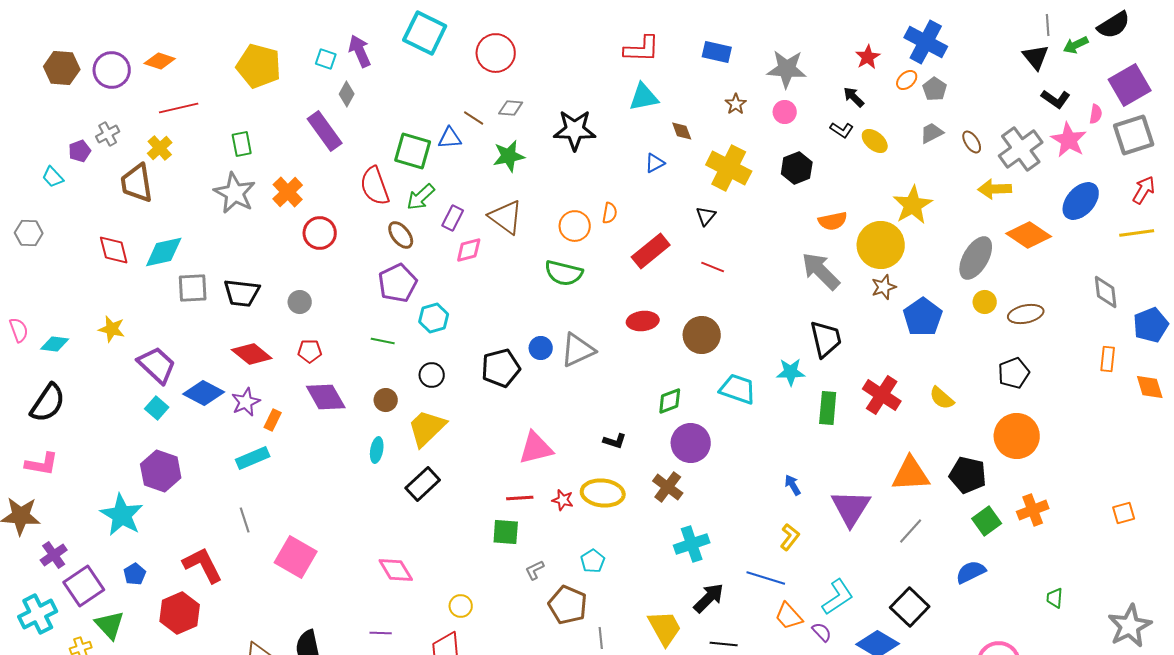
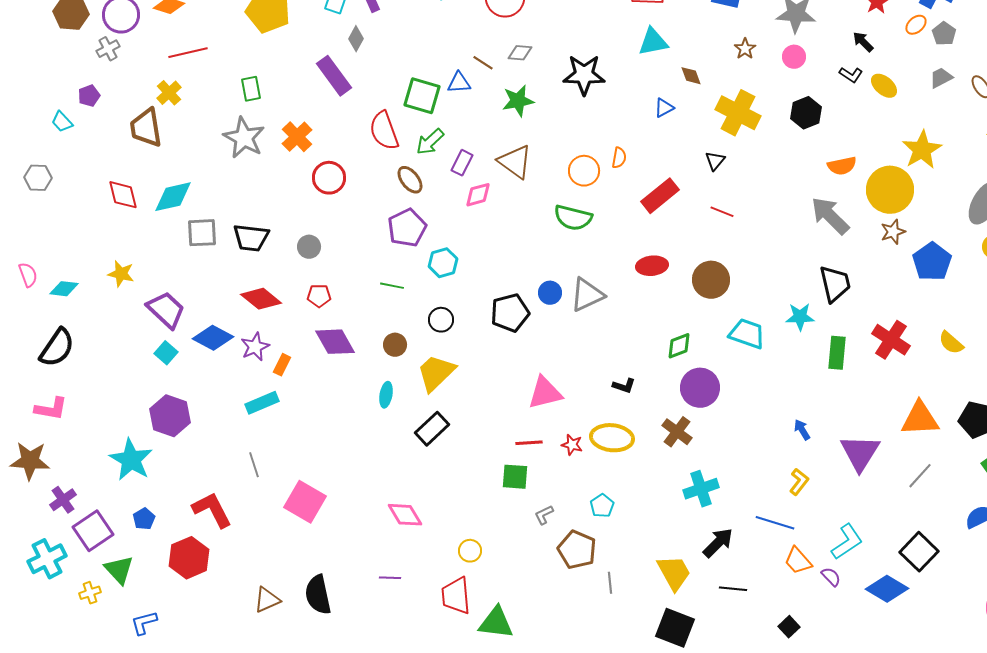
gray cross: (108, 134) -> (108, 49), moved

